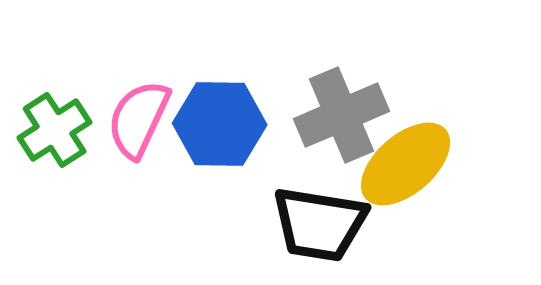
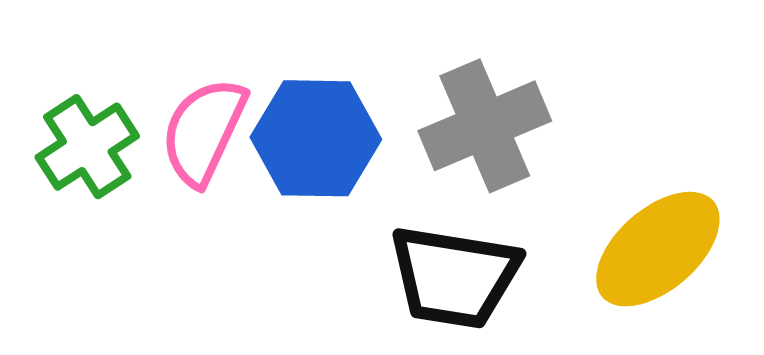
yellow ellipse: (406, 164) -> (658, 249), moved

